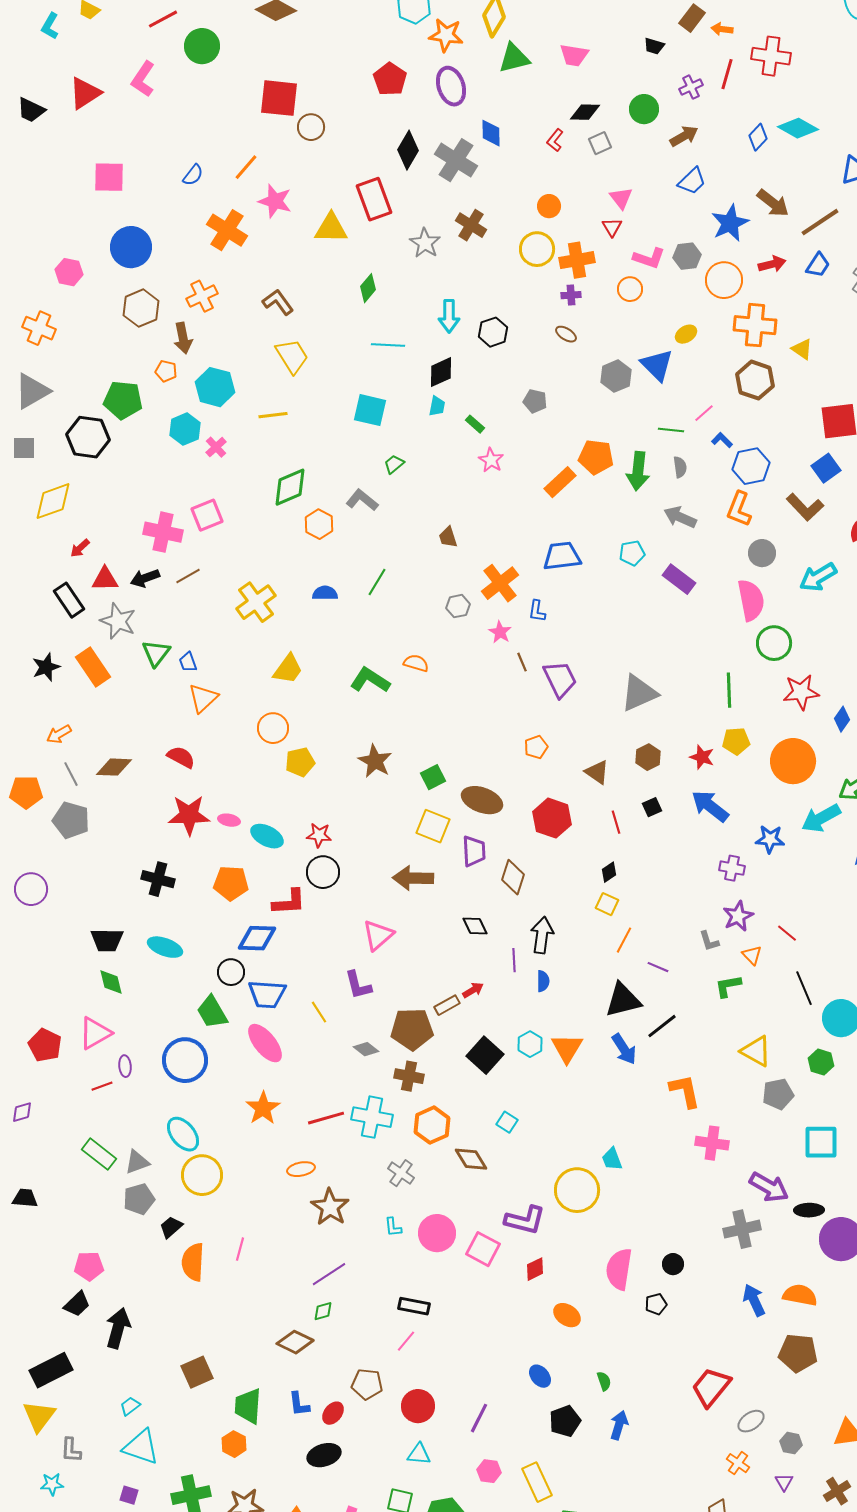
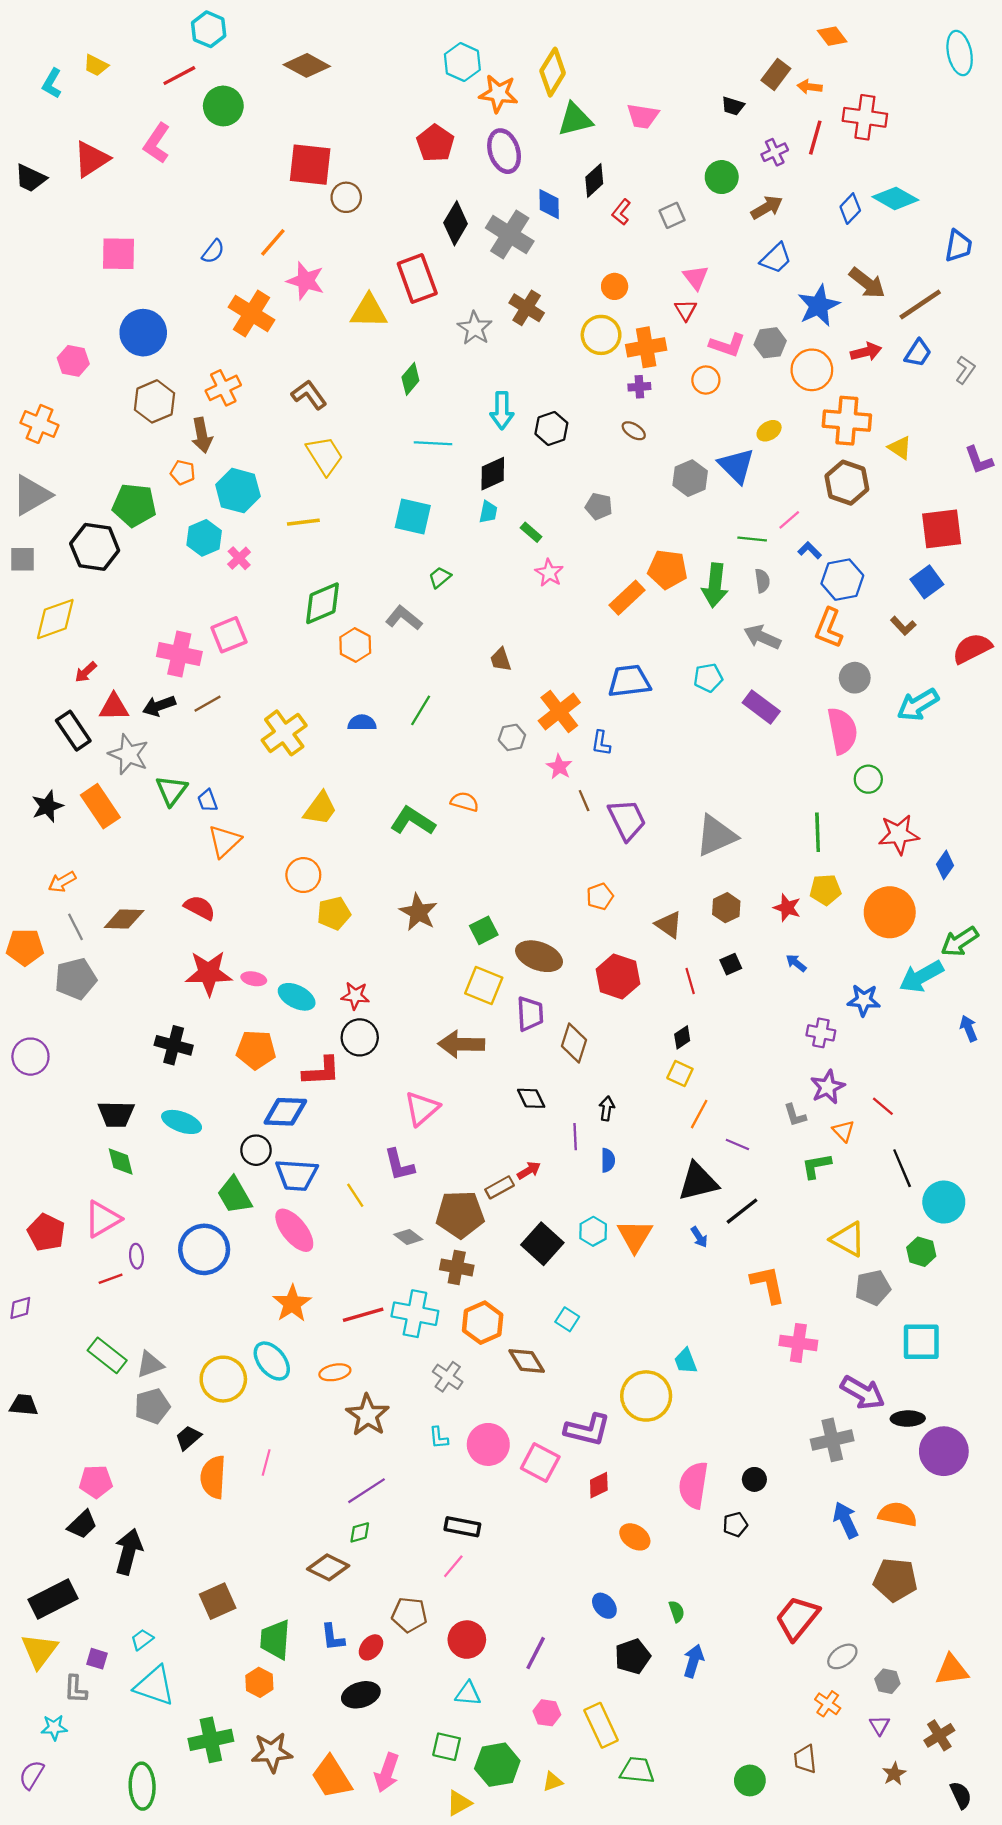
black diamond: (585, 112) -> (594, 180), moved, turned -44
brown L-shape: (805, 507) -> (903, 626), size x0.6
green circle: (774, 643) -> (868, 779), size x0.7
blue arrow: (710, 806) -> (796, 963), size x0.5
gray pentagon: (71, 820) -> (76, 979), turned -30
black arrow: (542, 935) -> (607, 1108), size x0.6
blue arrow: (624, 1049) -> (699, 1237), size x0.6
cyan ellipse: (183, 1134) -> (272, 1361), moved
purple square: (129, 1495) -> (97, 1659), moved

